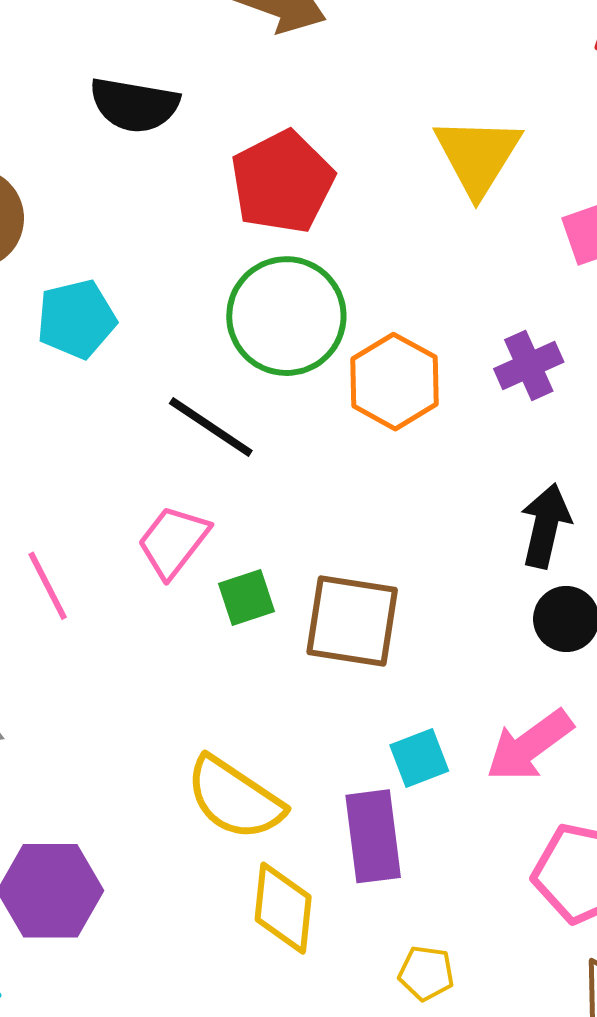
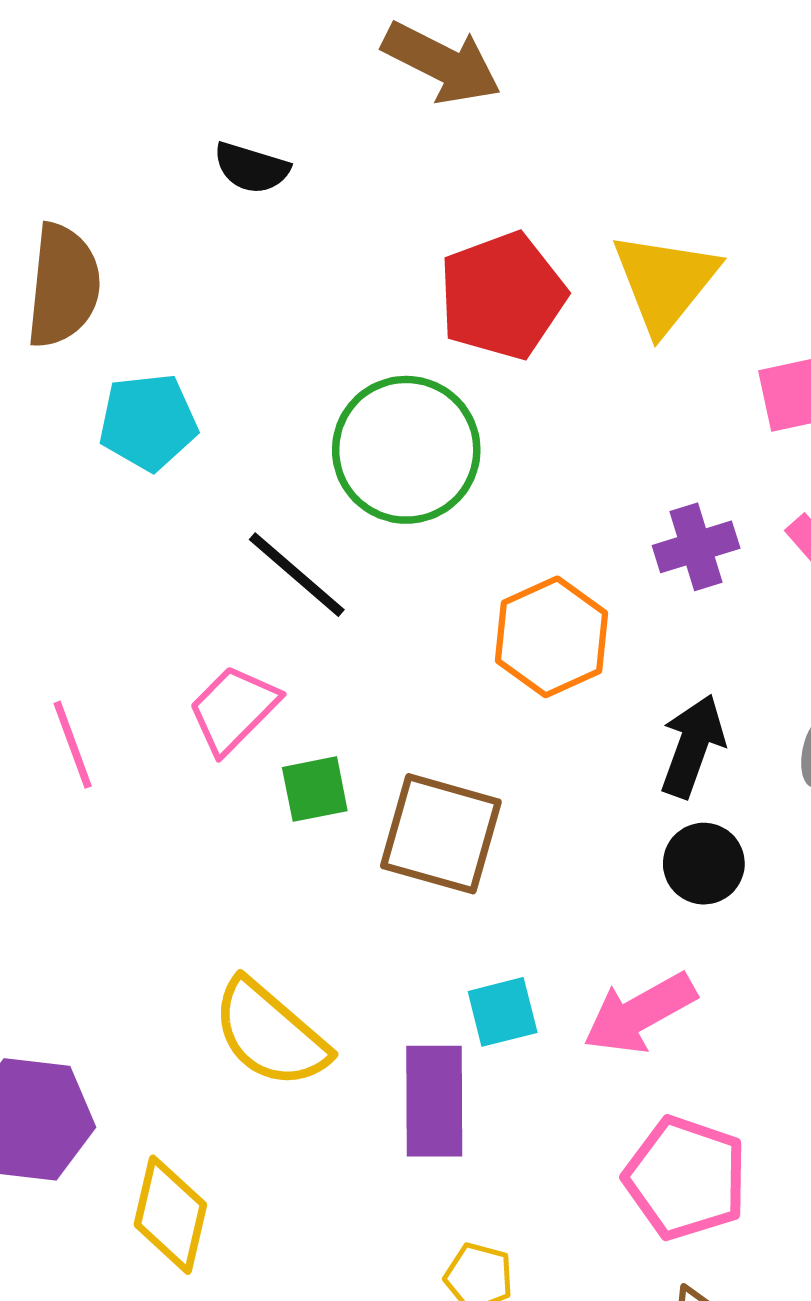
black semicircle: (134, 105) -> (251, 168), size x0.7
red pentagon: (282, 182) -> (502, 296), moved
orange hexagon: (394, 382) -> (551, 637), moved
yellow diamond: (283, 908) -> (170, 1215), moved

